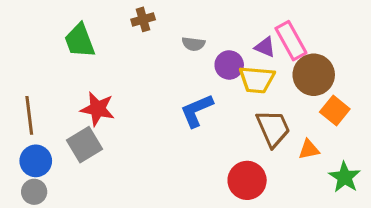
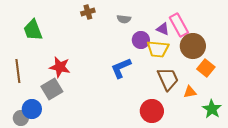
green trapezoid: (80, 41) -> (33, 30), moved
gray semicircle: (193, 44) -> (124, 19), moved
blue circle: (36, 161) -> (32, 109), moved

